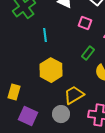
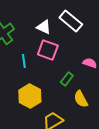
pink square: (85, 23) -> (48, 50), moved, size x1.5

